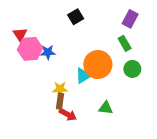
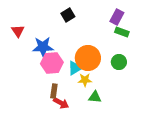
green rectangle: (125, 43) -> (122, 32), moved, turned -40
pink hexagon: (30, 49) -> (52, 63), moved
blue star: (48, 52) -> (43, 47), size x1.5
yellow star: (60, 89) -> (85, 80), moved

